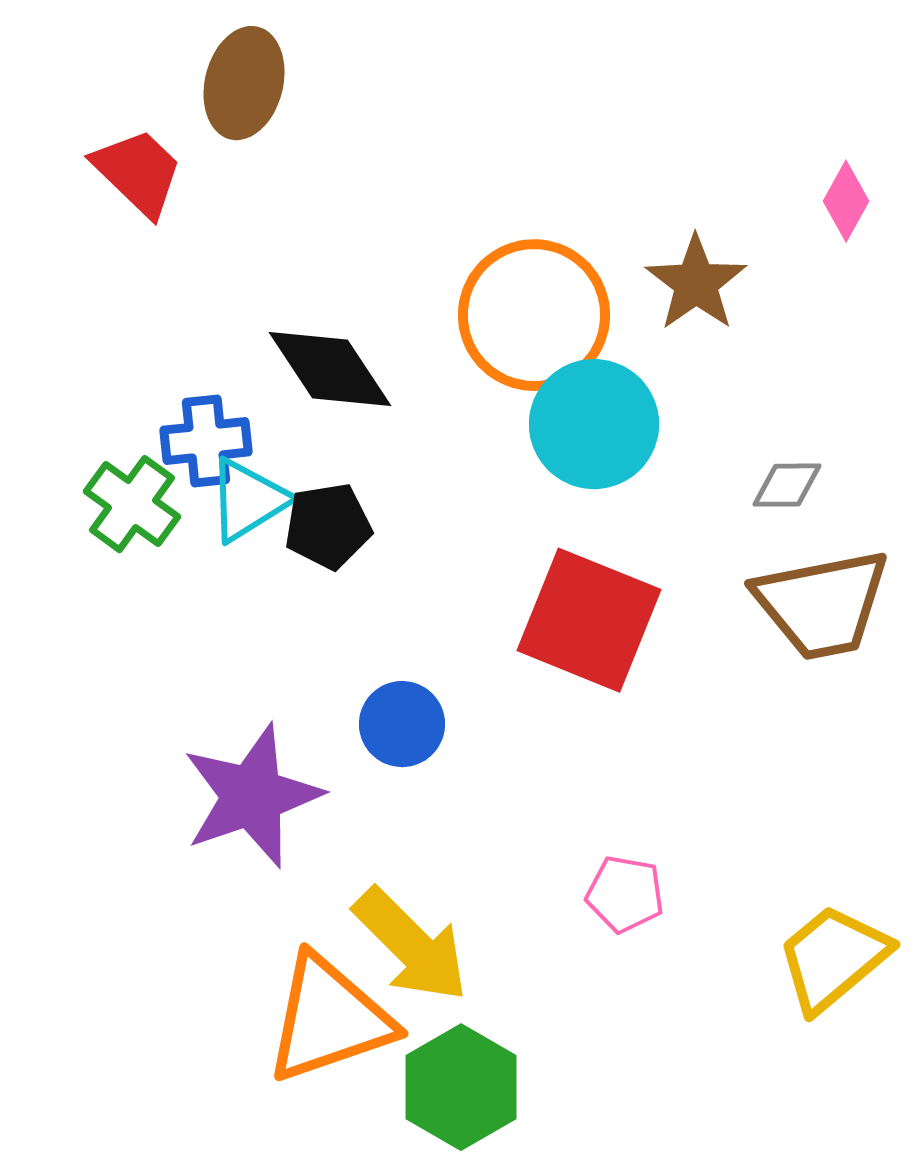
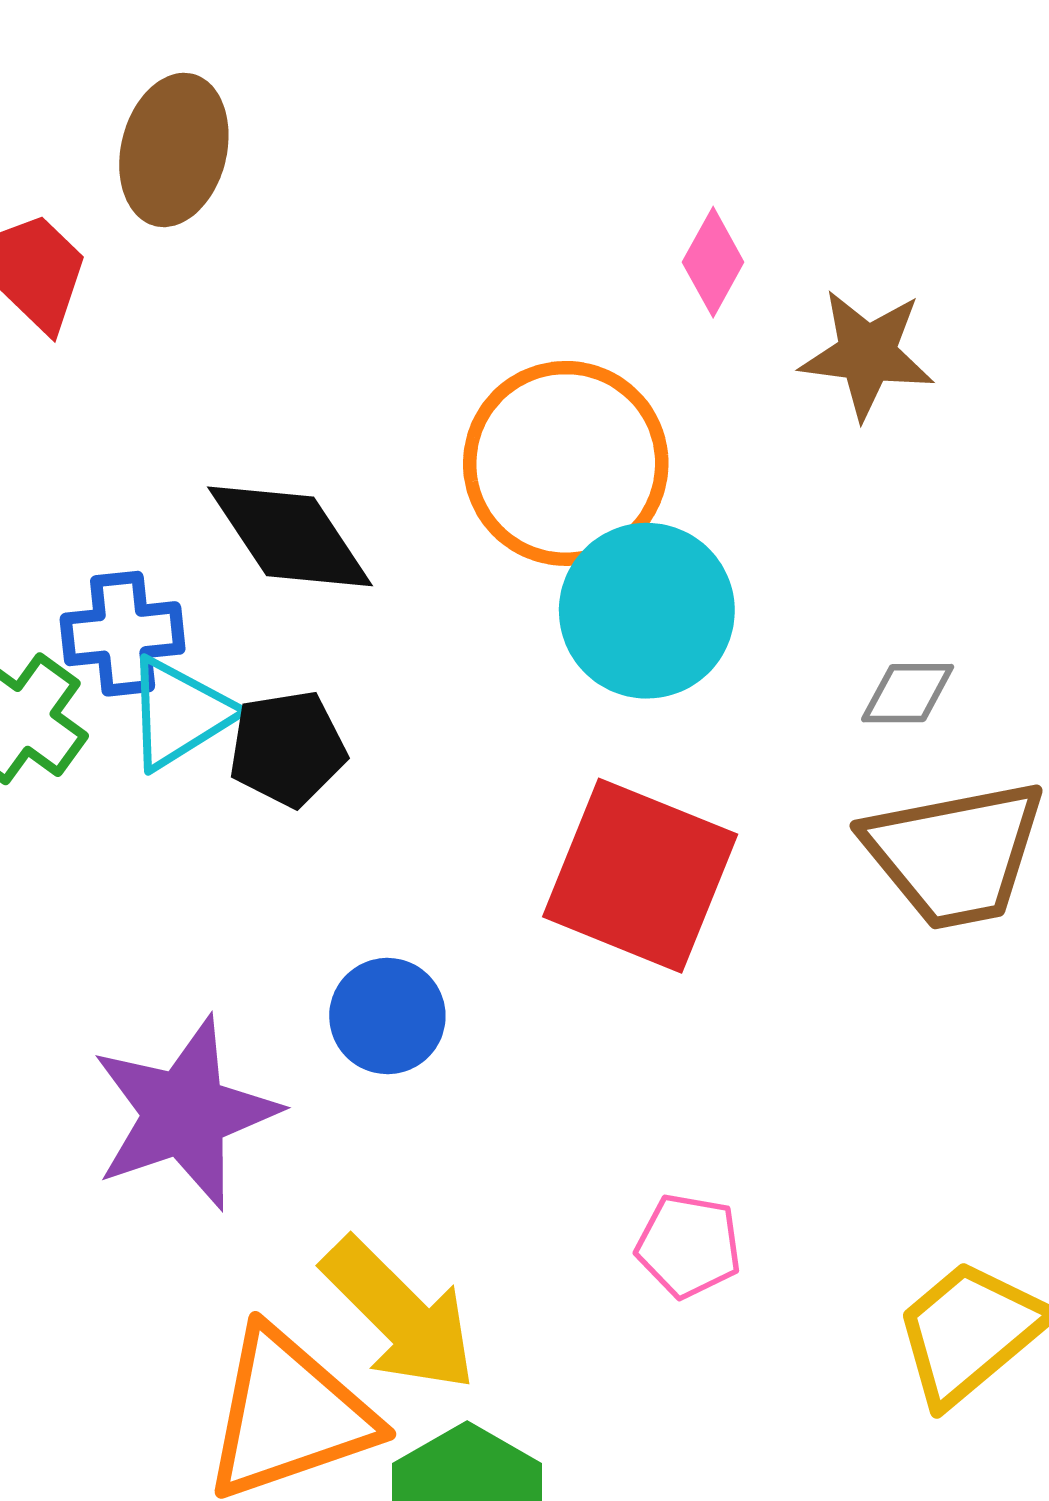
pink diamond: (846, 201) -> (713, 262), moved
brown star: (696, 283) -> (867, 354), moved, turned -30

